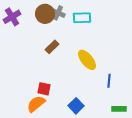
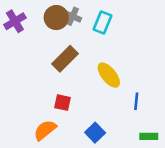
cyan rectangle: (82, 18) -> (103, 23), turned -66
brown rectangle: (52, 47) -> (65, 59), size x1.5
red square: (44, 89) -> (62, 103), moved

